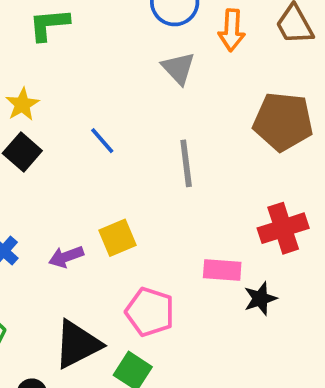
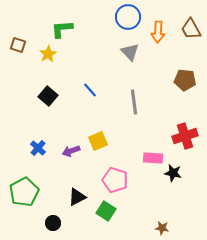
yellow star: (22, 104) -> (48, 54), moved
brown pentagon: (283, 122) -> (185, 80), size x0.7
black star: (260, 299) -> (173, 173), turned 30
black triangle: (78, 344) -> (77, 197), size x0.7

